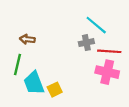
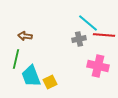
red line: (109, 51) -> (104, 35), moved

